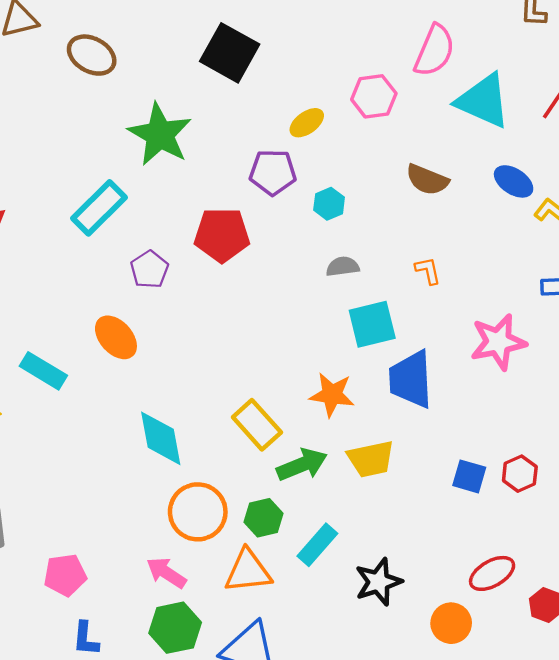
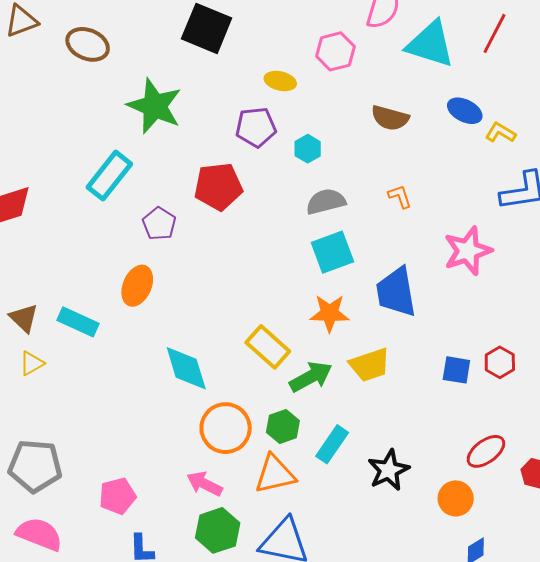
yellow ellipse: (307, 123) -> (280, 81), turned 56
gray semicircle: (343, 267) -> (326, 202), size x1.4
cyan square: (372, 324) -> (332, 252), moved
orange ellipse: (116, 337) -> (137, 286), turned 72

